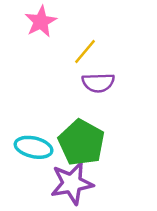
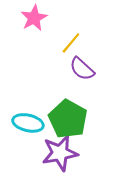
purple semicircle: (98, 83) -> (82, 69), turned 44

